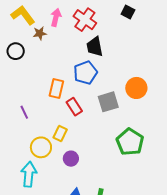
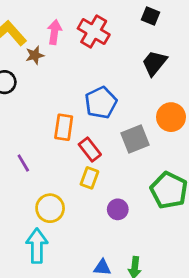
black trapezoid: (95, 47) -> (154, 63), moved, turned 55
yellow rectangle: (60, 133) -> (89, 178), moved
purple circle: (71, 159) -> (118, 209), moved

